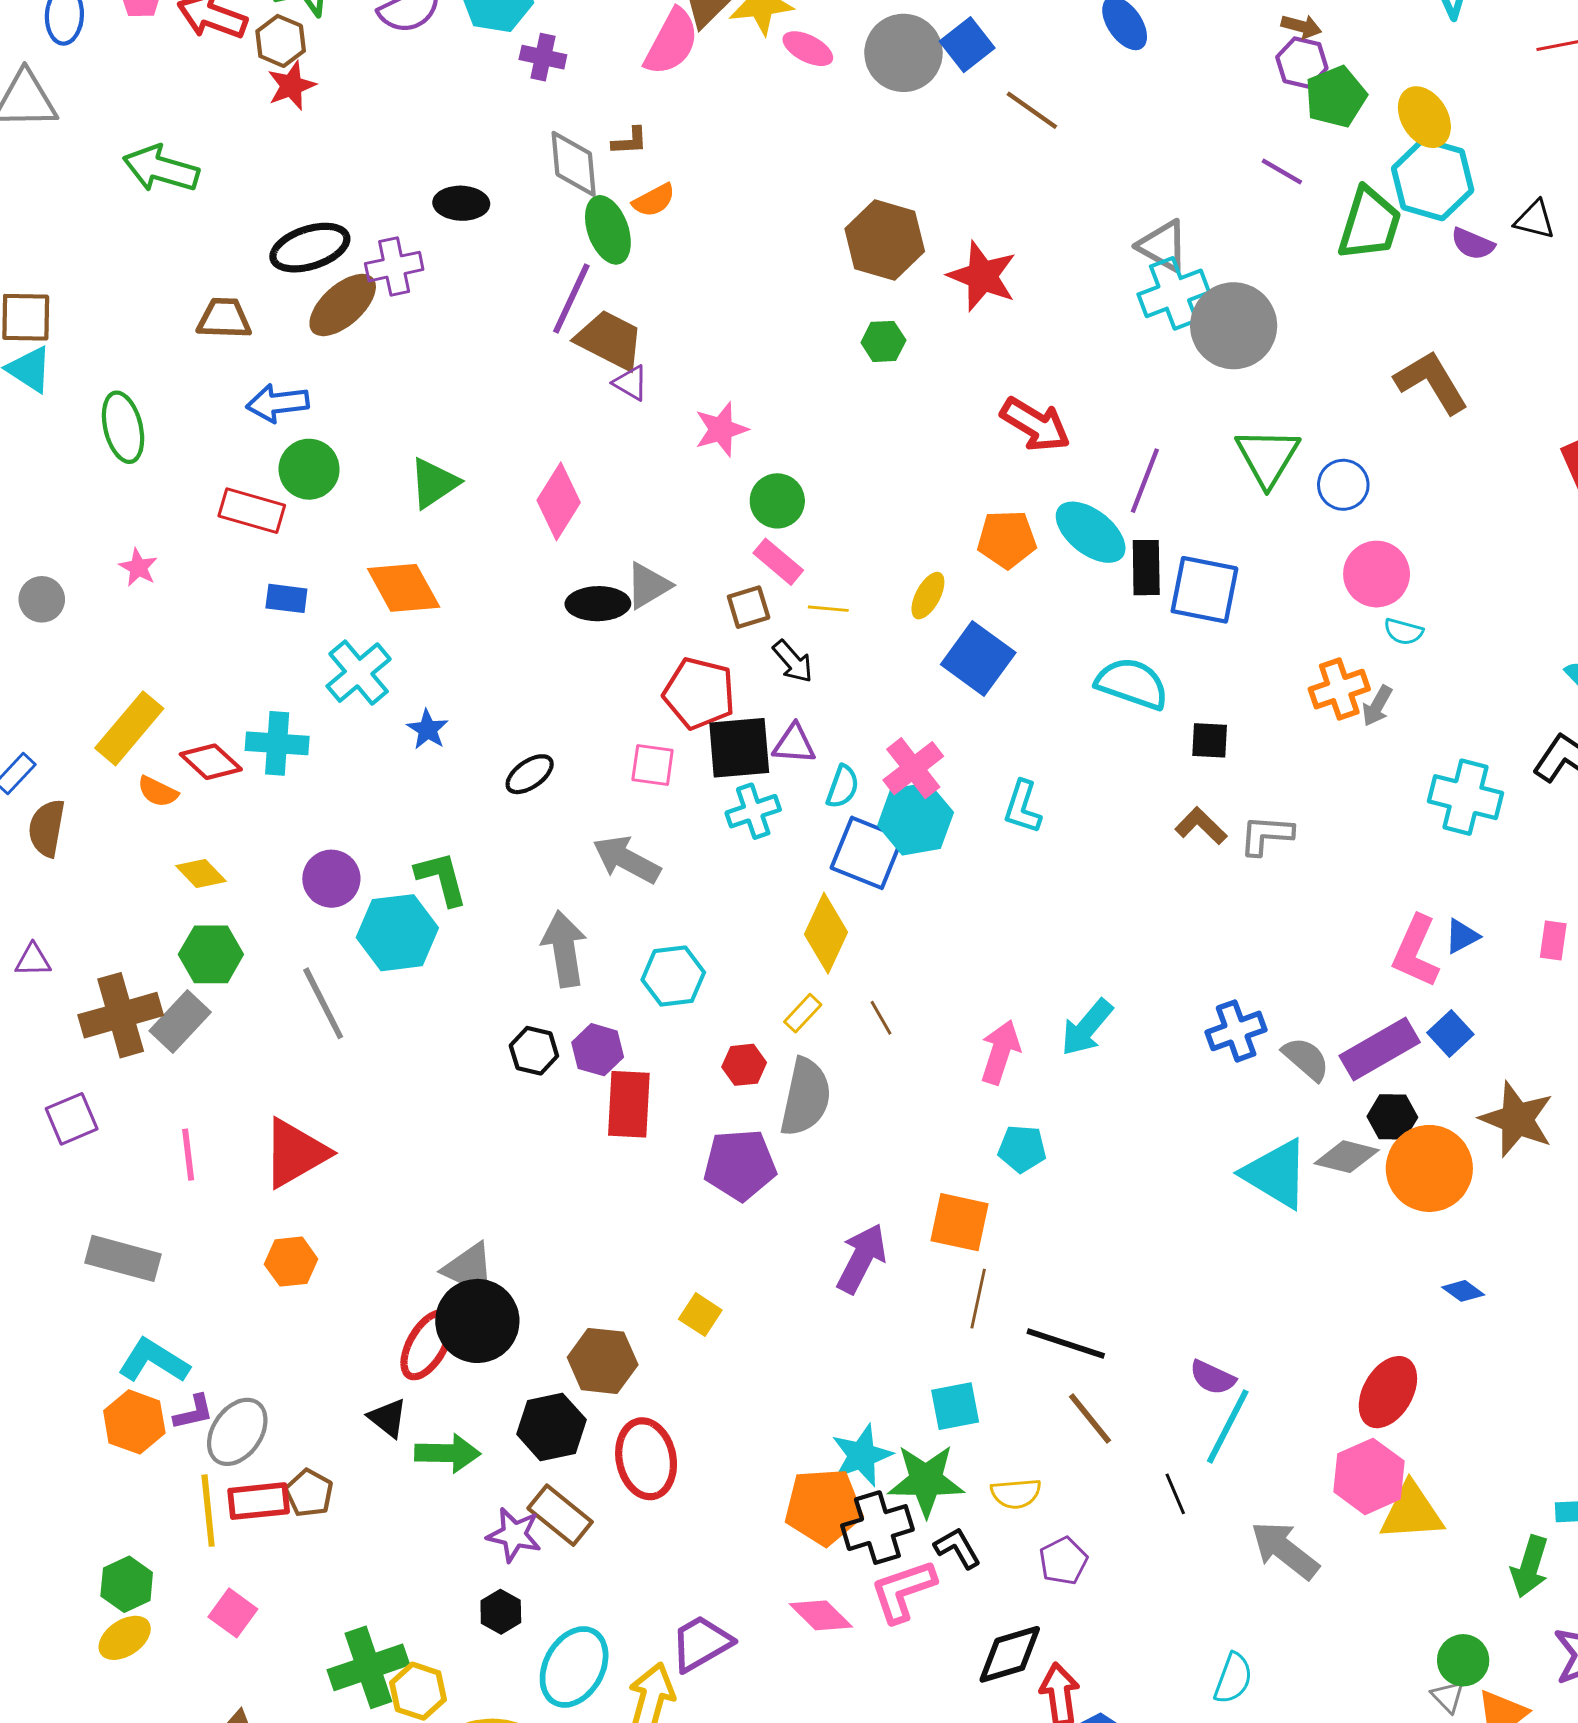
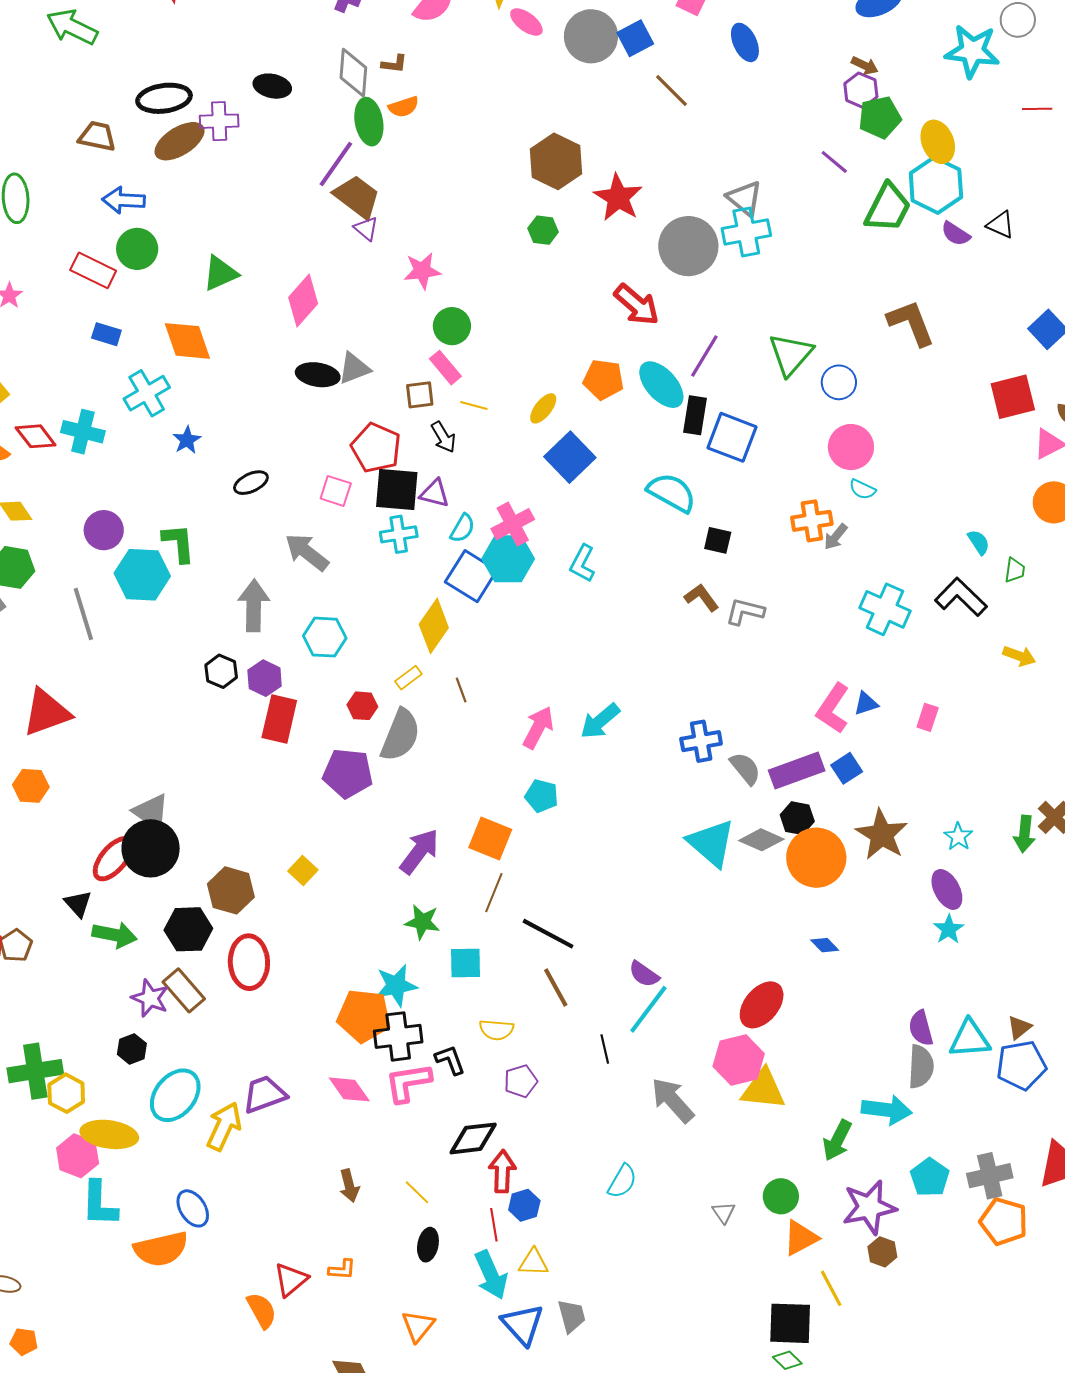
gray circle: (1234, 326) -> (688, 246), moved
green star: (926, 1480) -> (422, 922), moved, size x0.7
gray triangle: (1448, 1697) -> (724, 1213), moved

